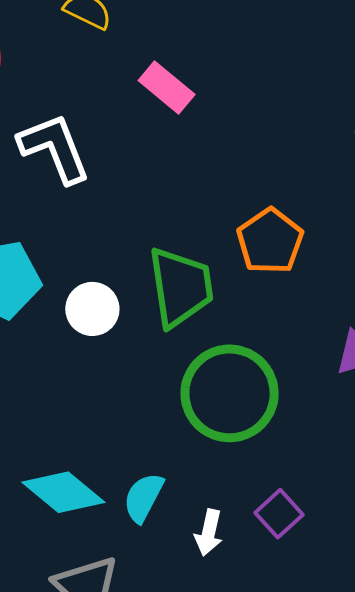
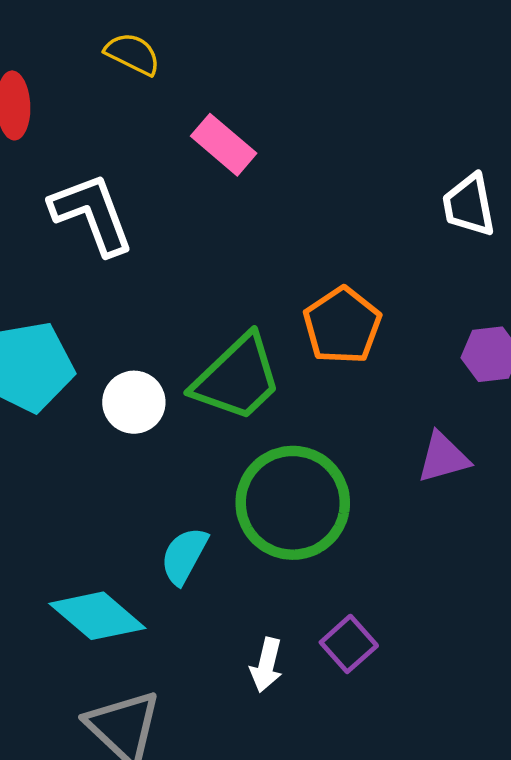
green trapezoid: (181, 287) -> (237, 378), turned 54
cyan semicircle: (143, 497) -> (184, 556), moved

